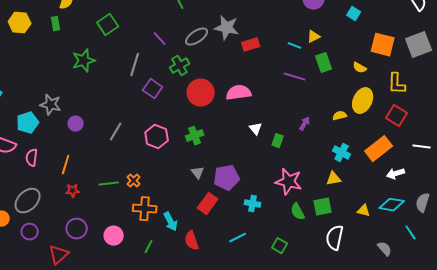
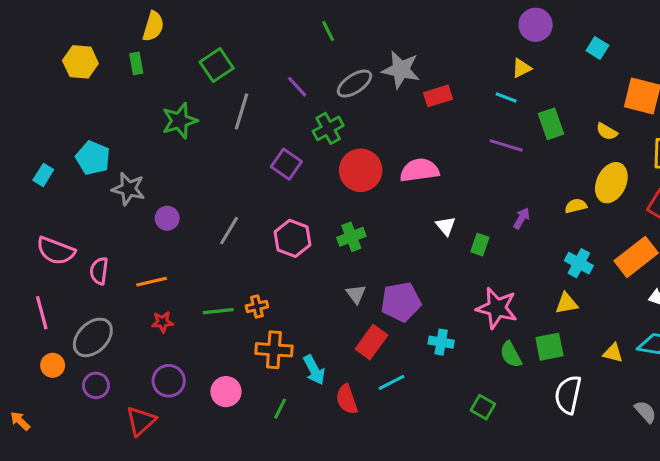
yellow triangle: (314, 37) -> (522, 68), moved
gray line: (135, 65) -> (241, 111), moved
cyan pentagon: (28, 123) -> (93, 158), moved, turned -30
orange line: (66, 165) -> (152, 282), turned 60
orange cross: (134, 181) -> (257, 306), turned 32
cyan line: (238, 238) -> (392, 382), moved

